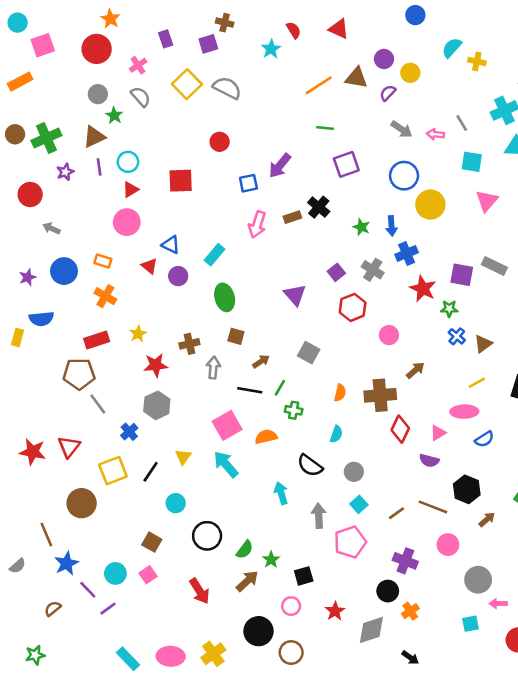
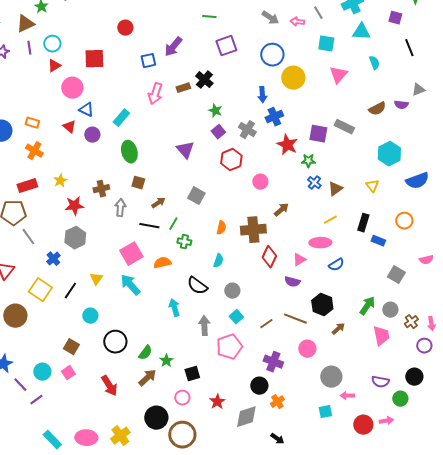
pink circle: (127, 222) -> (72, 88), moved
green star: (361, 227) -> (215, 111), moved
yellow square: (113, 471) -> (40, 290), turned -35
brown circle: (291, 653) -> (182, 435), size x1.4

